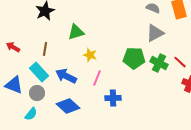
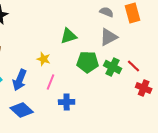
green triangle: (76, 32) -> (69, 36), moved
blue arrow: (66, 76) -> (20, 80), turned -95

